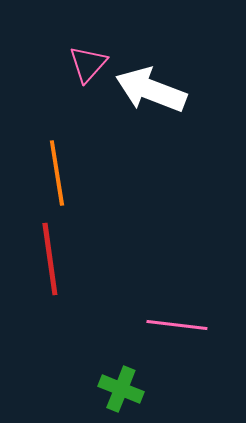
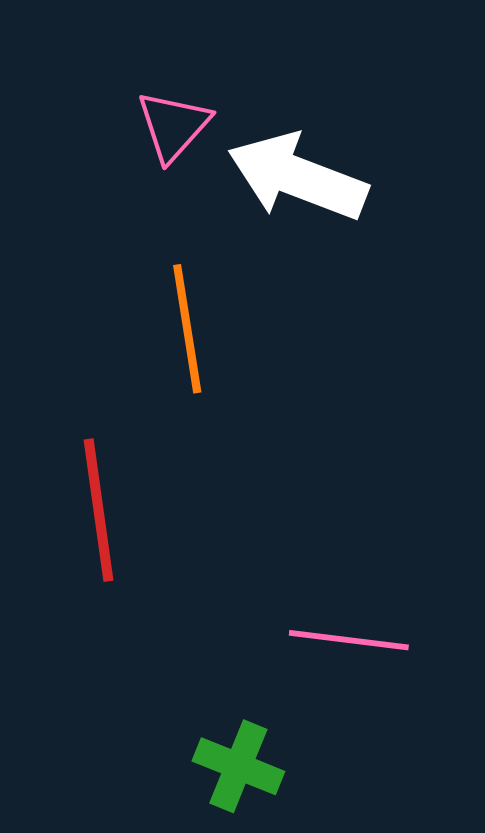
orange line: (57, 173) -> (187, 329), moved

